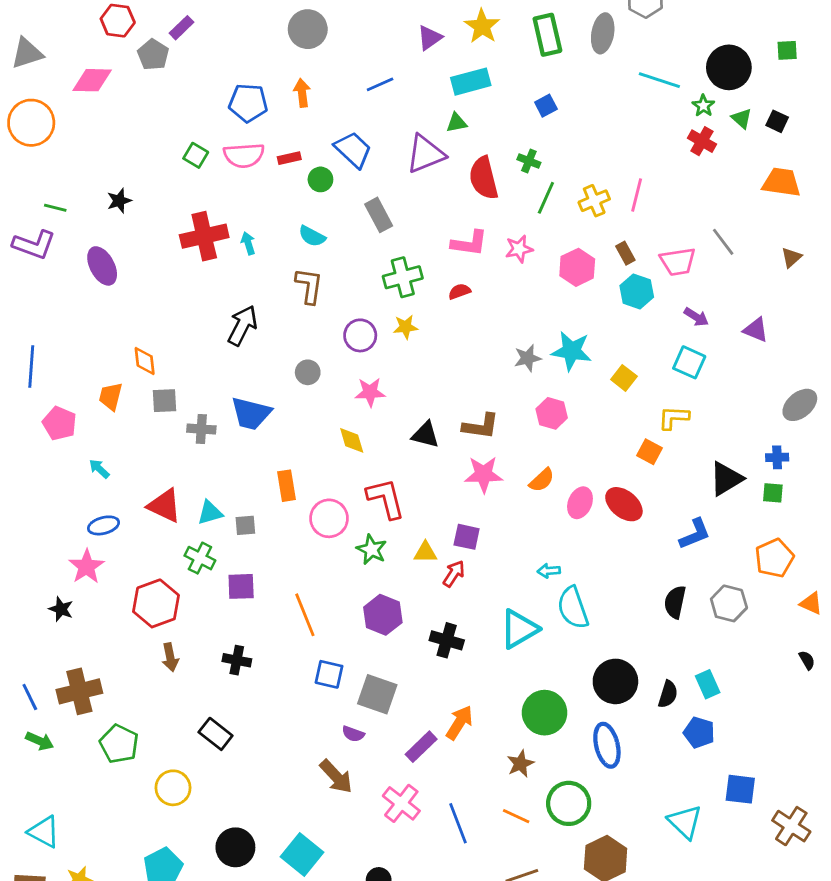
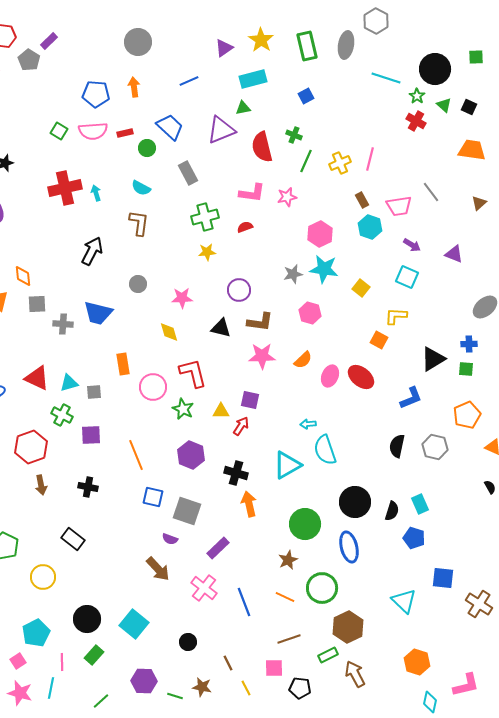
pink hexagon: (577, 267) -> (320, 234), moved
purple circle: (360, 335) -> (239, 290), moved
orange arrow: (459, 723) -> (249, 504), moved, turned -45

